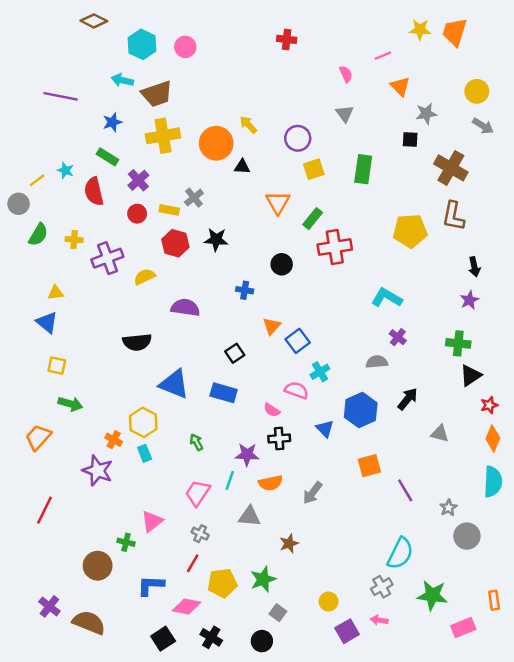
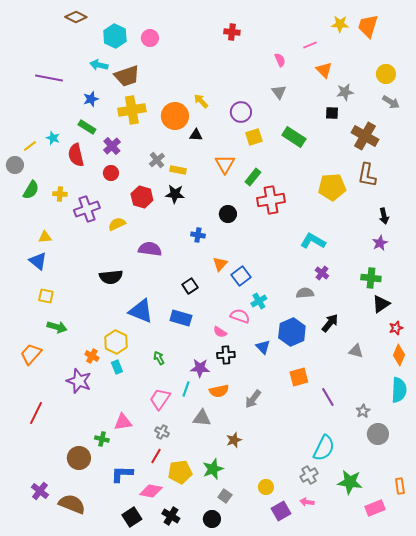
green rectangle: (363, 169) -> (294, 137), turned -65
yellow rectangle: (169, 210) -> (178, 170), moved
pink triangle: (152, 521) -> (123, 422), turned 30

